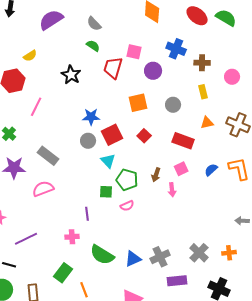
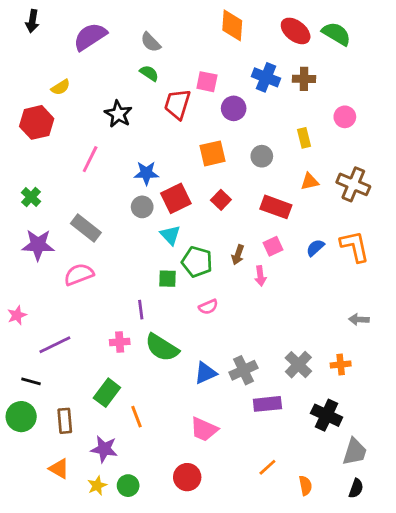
brown cross: (202, 63) -> (304, 79), moved
pink line: (36, 107) -> (90, 159), moved
pink semicircle: (127, 206) -> (208, 307), moved
green semicircle: (102, 255) -> (162, 348), moved

